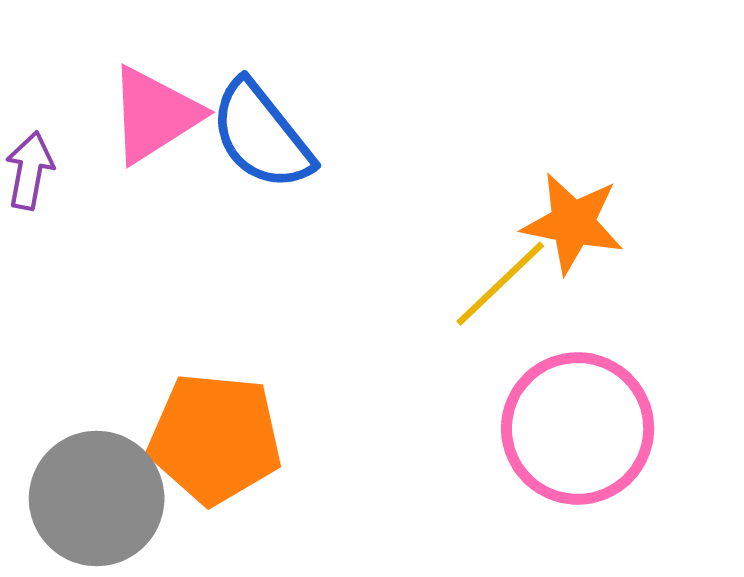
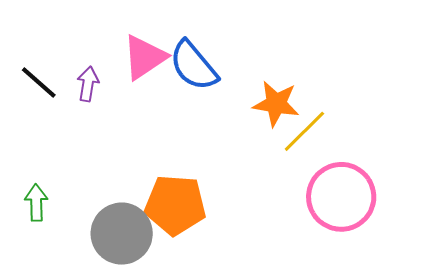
orange star: (573, 223) -> (276, 104), moved

